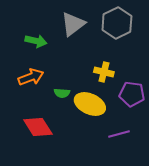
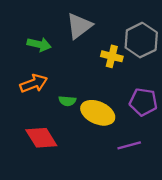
gray hexagon: (117, 23) -> (141, 40), moved
yellow cross: (104, 72) -> (112, 56), moved

